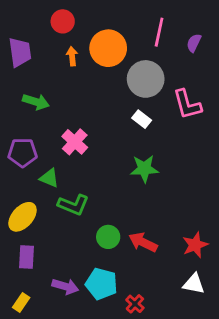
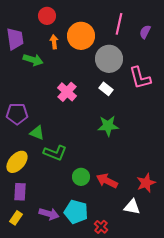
green arrow: (36, 102) -> (33, 60), moved
pink cross: (75, 142) -> (67, 92), moved
white triangle: (194, 284) -> (132, 207), moved
yellow rectangle: (21, 302) -> (16, 218), moved

